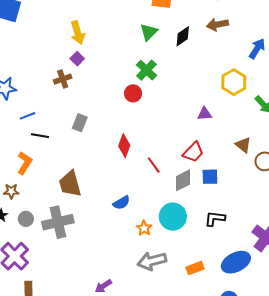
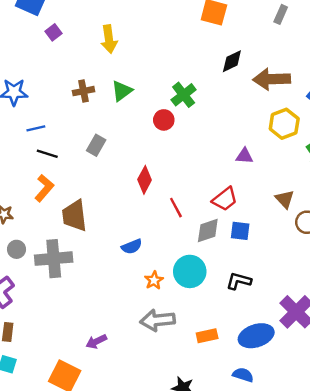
brown arrow: (217, 24) -> (272, 79), moved, size x1.4
green triangle: (149, 32) -> (122, 91), moved
purple square: (77, 59) -> (54, 32), moved
orange L-shape: (25, 163) -> (44, 188), moved

